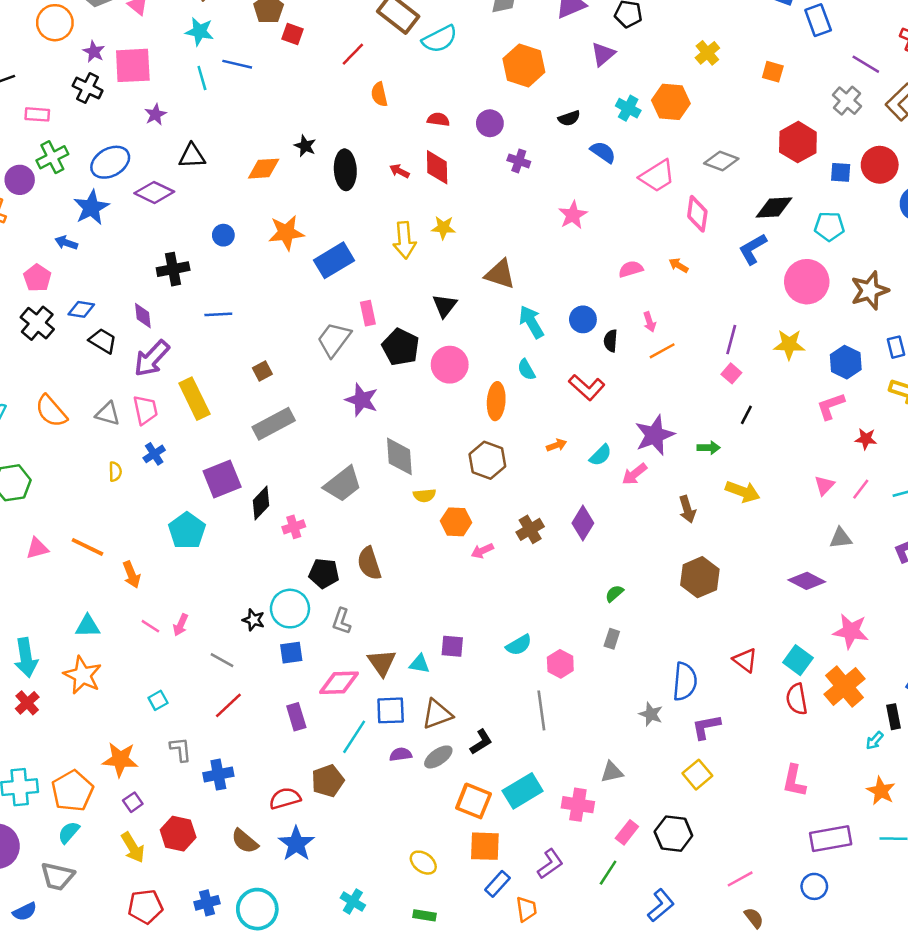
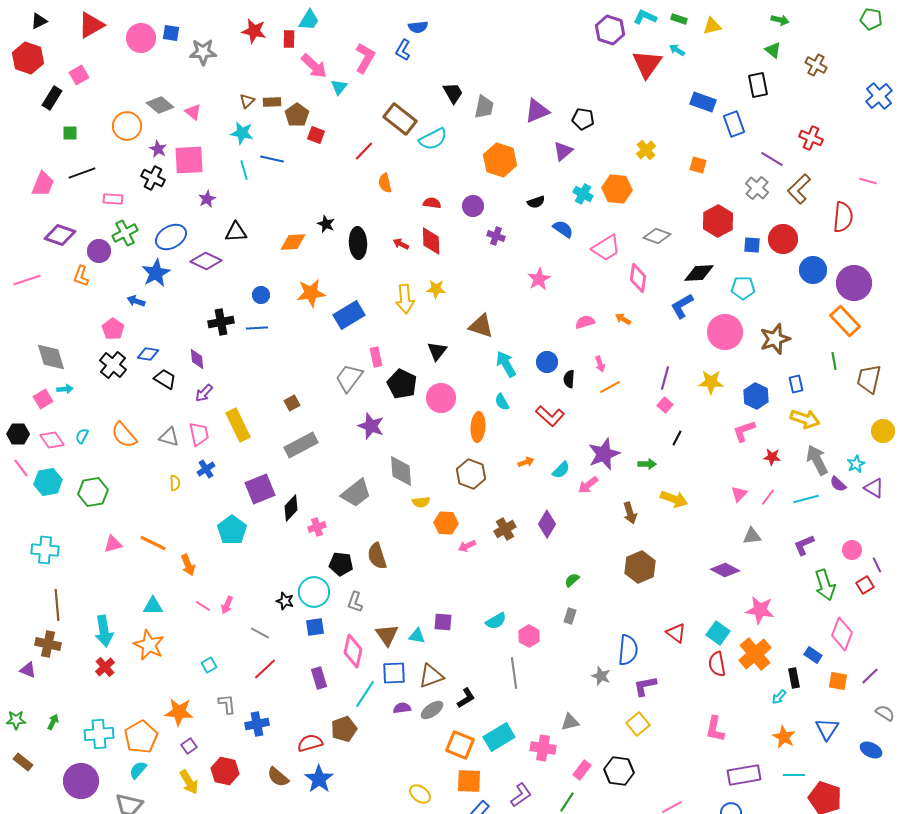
blue line: (218, 314) -> (257, 328), moved
purple arrow: (152, 358) -> (204, 393), size x0.6
pink diamond: (339, 683) -> (353, 651), turned -76

